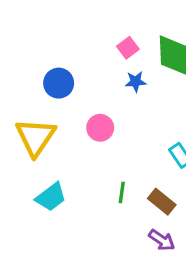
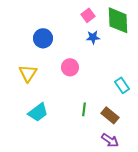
yellow triangle: (36, 137) -> (28, 73), size x0.7

